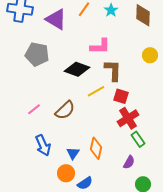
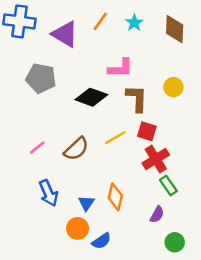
yellow circle: (150, 55) -> (173, 87), moved
yellow line: (96, 91) -> (115, 138), moved

